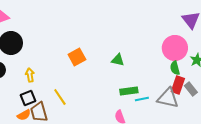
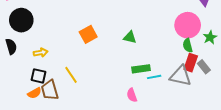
yellow arrow: (30, 75) -> (41, 53), turned 88
black square: (28, 98) -> (39, 76), turned 35

